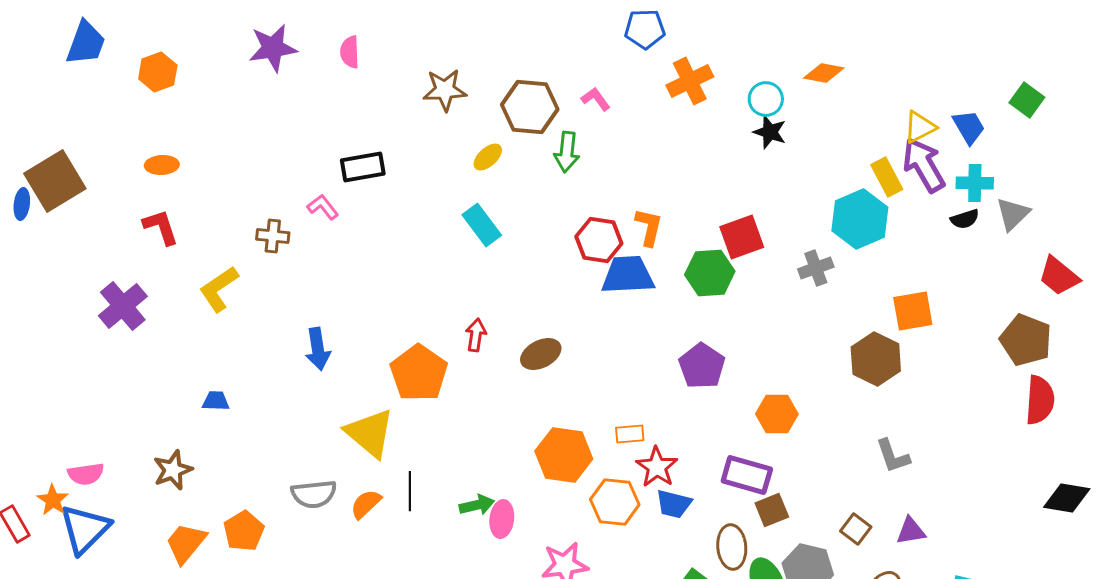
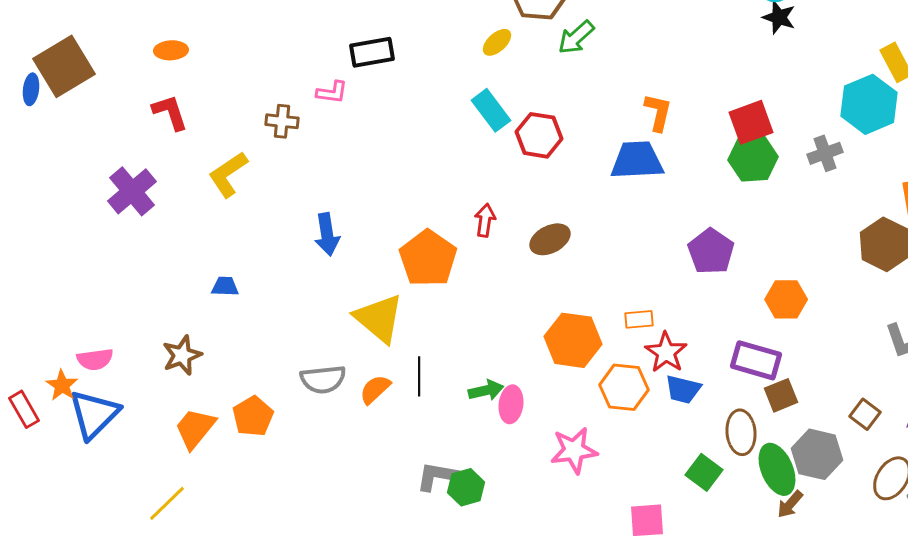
green arrow: (567, 152) -> (576, 37), turned 42
pink L-shape: (323, 207) -> (332, 92), turned 136
red hexagon: (599, 240) -> (539, 135), moved
green hexagon: (710, 273) -> (753, 158), moved

